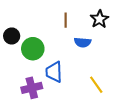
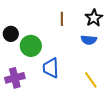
blue semicircle: (83, 42) -> (89, 40), moved
purple cross: (32, 88) -> (15, 78), moved

